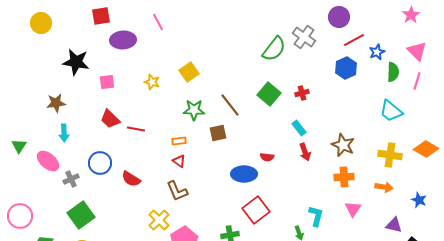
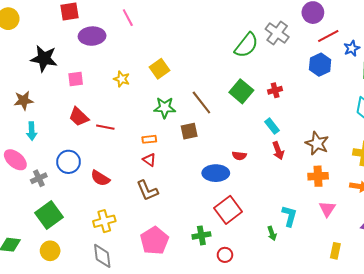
yellow cross: (159, 220) -> (104, 221), moved, turned 30

